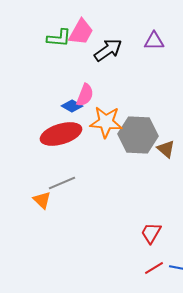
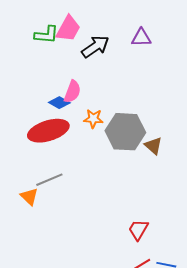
orange star: (106, 122) -> (93, 119), size x0.6

